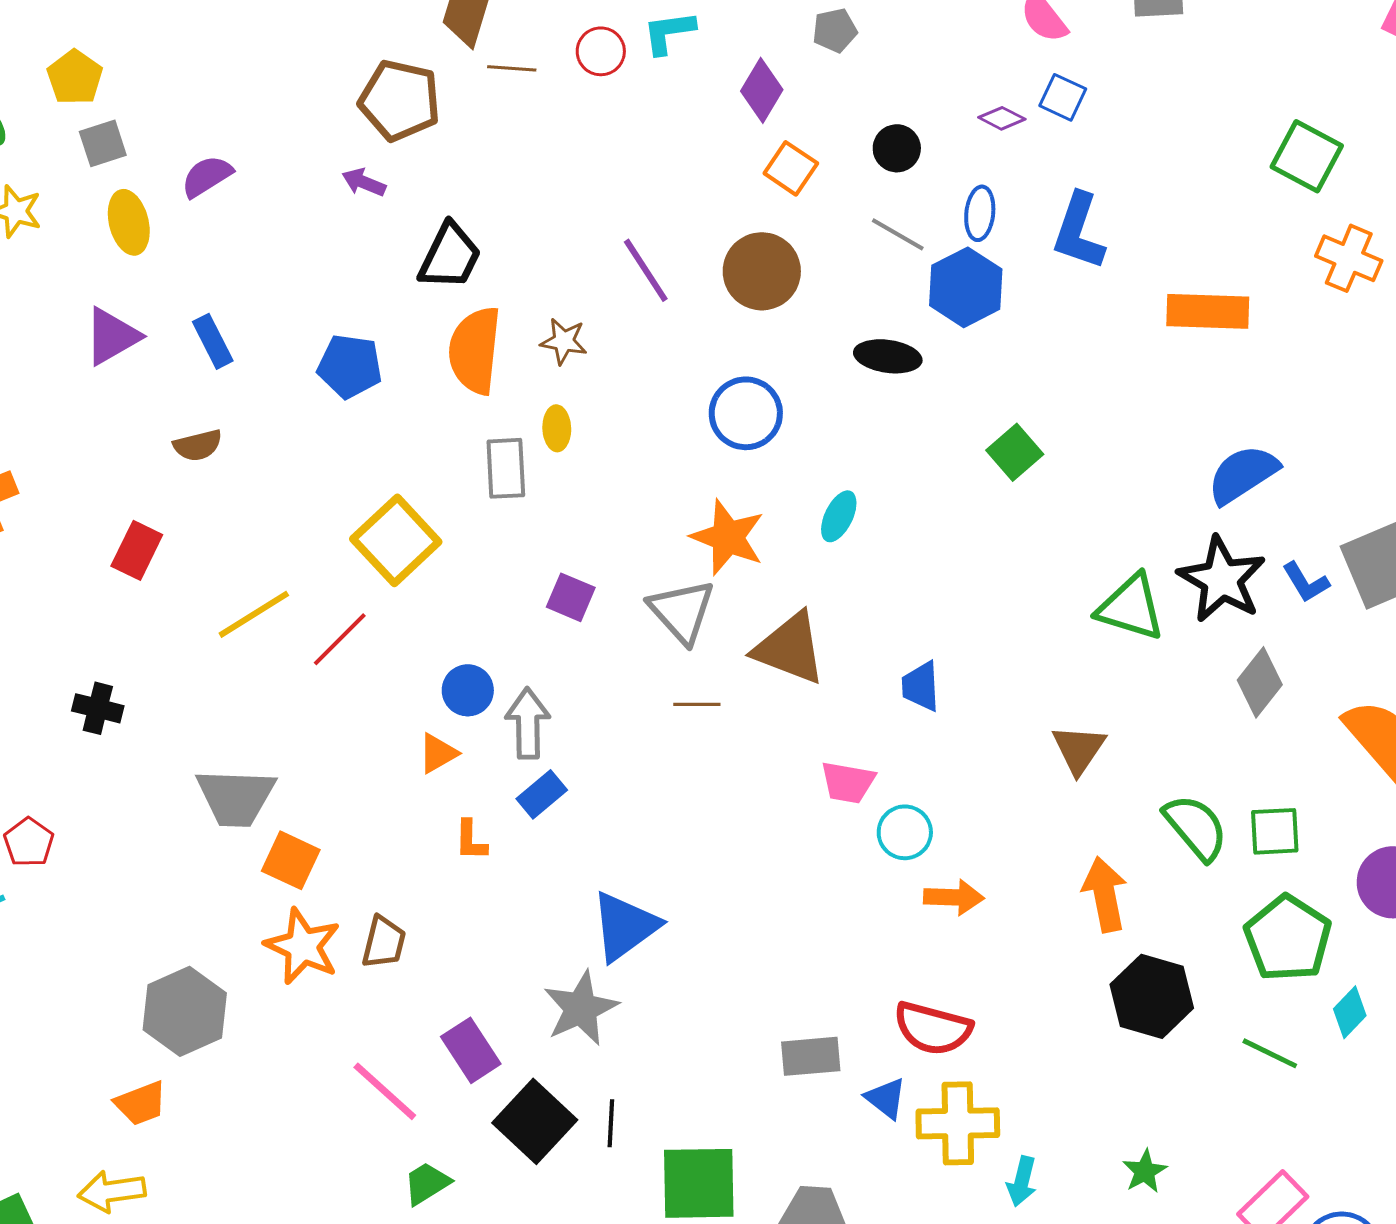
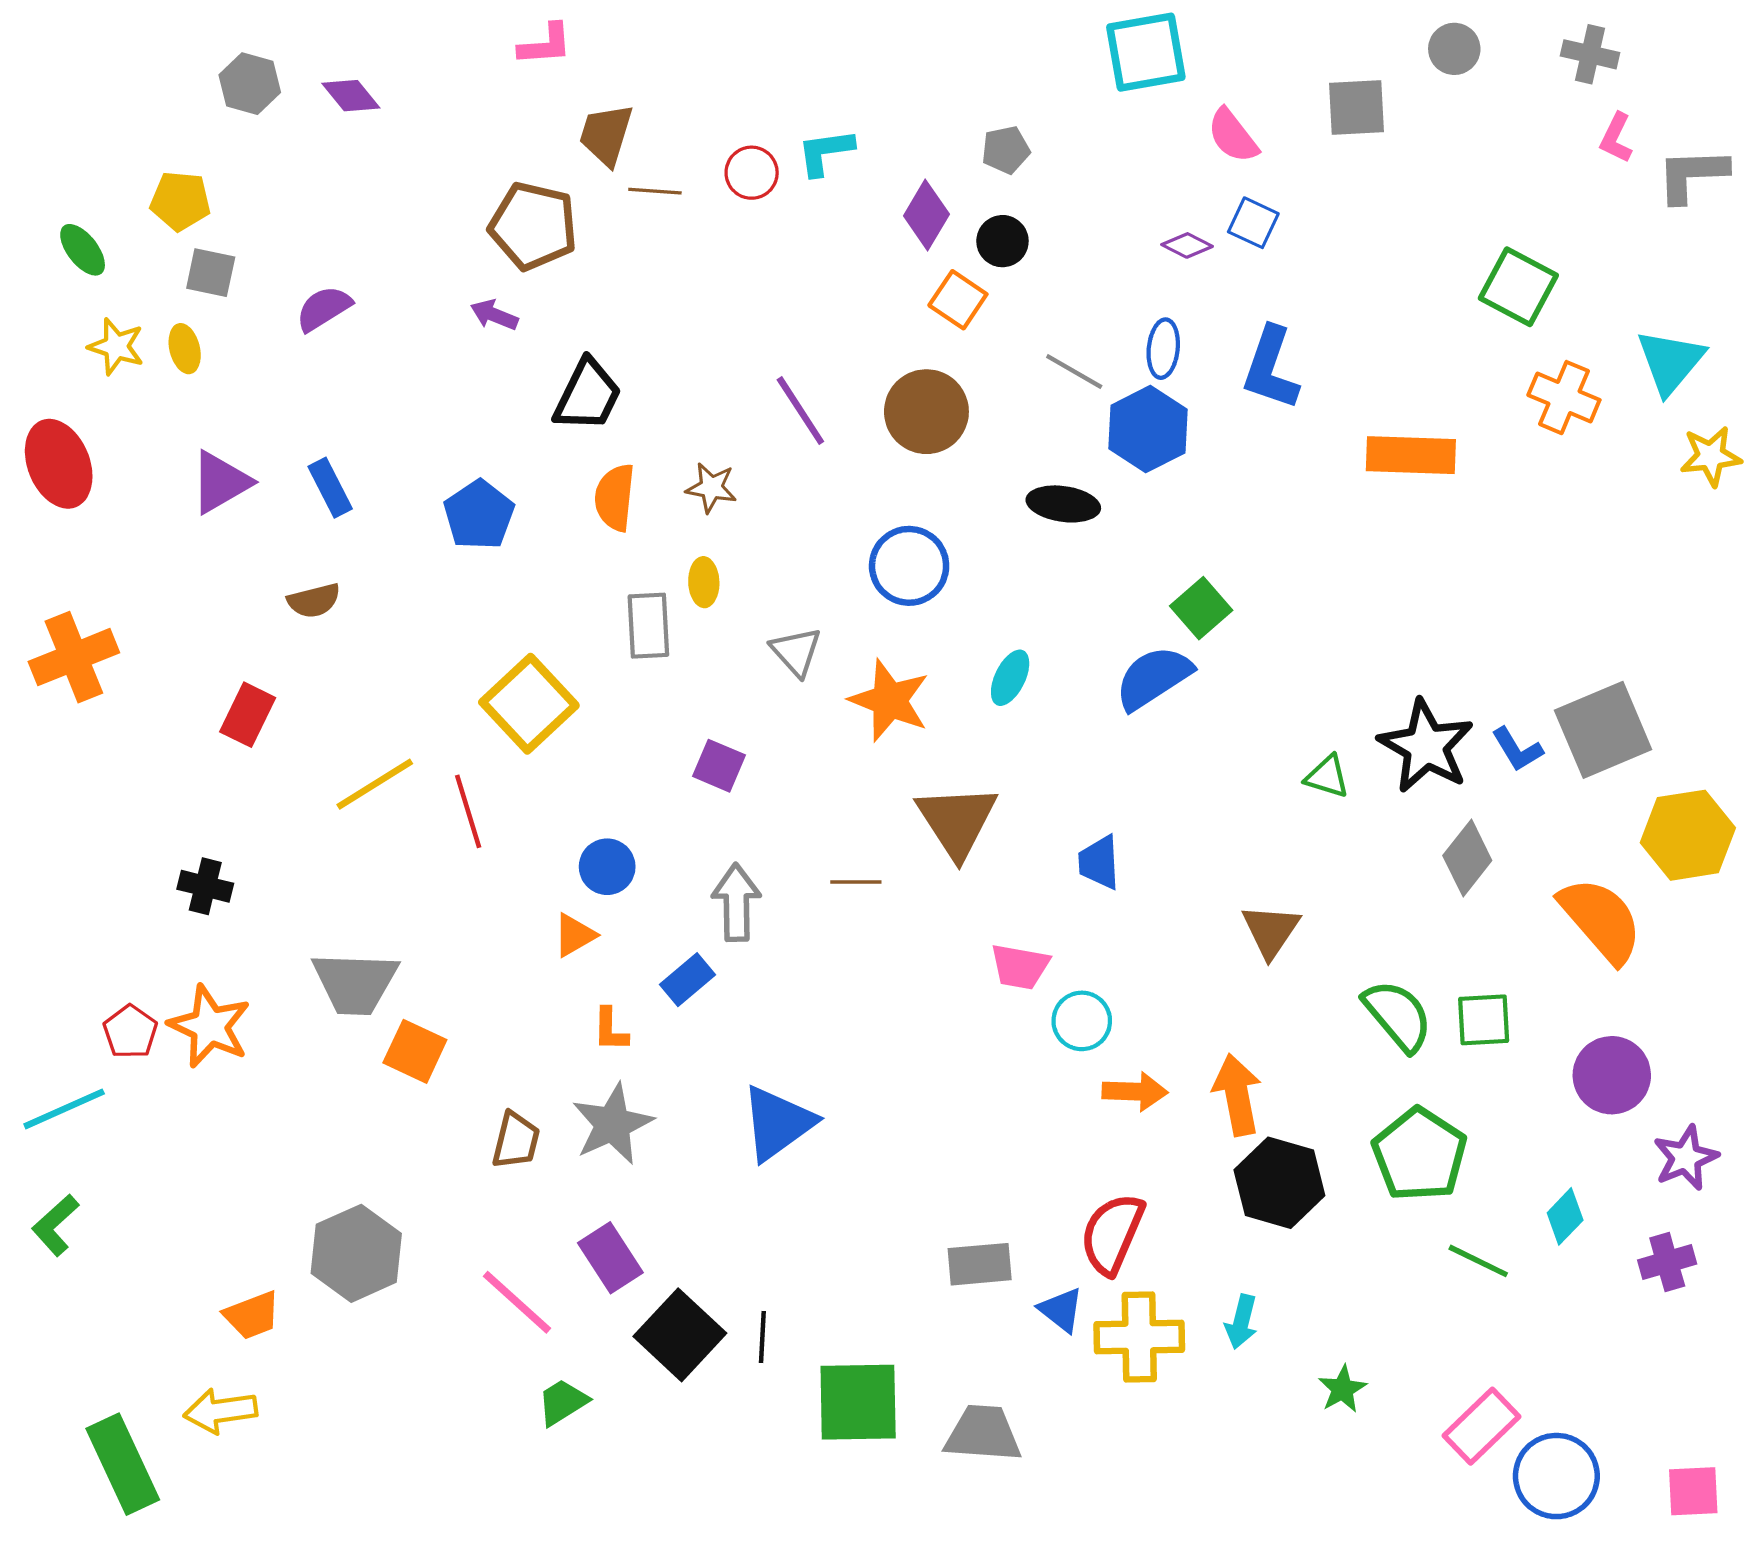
yellow pentagon: (75, 77) -> (180, 201), turned -30
gray square: (103, 143) -> (211, 273), turned 30
black circle: (897, 148) -> (1002, 241), moved
yellow ellipse: (129, 222) -> (185, 349), moved, size x0.7
orange semicircle: (475, 350) -> (615, 497), size x0.7
blue pentagon: (350, 366) -> (479, 515), turned 30
blue semicircle: (1243, 474) -> (1153, 678), moved
green triangle: (1131, 607) -> (1327, 777), size x0.6
gray triangle: (682, 611) -> (796, 652), moved, size x0.7
red line: (340, 639) -> (468, 811), turned -62
brown triangle: (790, 648) -> (957, 821), turned 36
gray arrow: (528, 723) -> (736, 903), moved
orange arrow: (1105, 894) -> (1237, 1095), moved
green pentagon: (1288, 938) -> (1420, 1155), moved
orange star: (303, 946) -> (210, 1026), moved
black hexagon: (1152, 996) -> (1279, 1183), moved
gray star: (581, 1008) -> (613, 1124), moved
gray hexagon: (185, 1011) -> (356, 1253), moved
red semicircle: (933, 1028) -> (1112, 1234), turned 98
cyan arrow: (1022, 1181) -> (1241, 1322), moved

